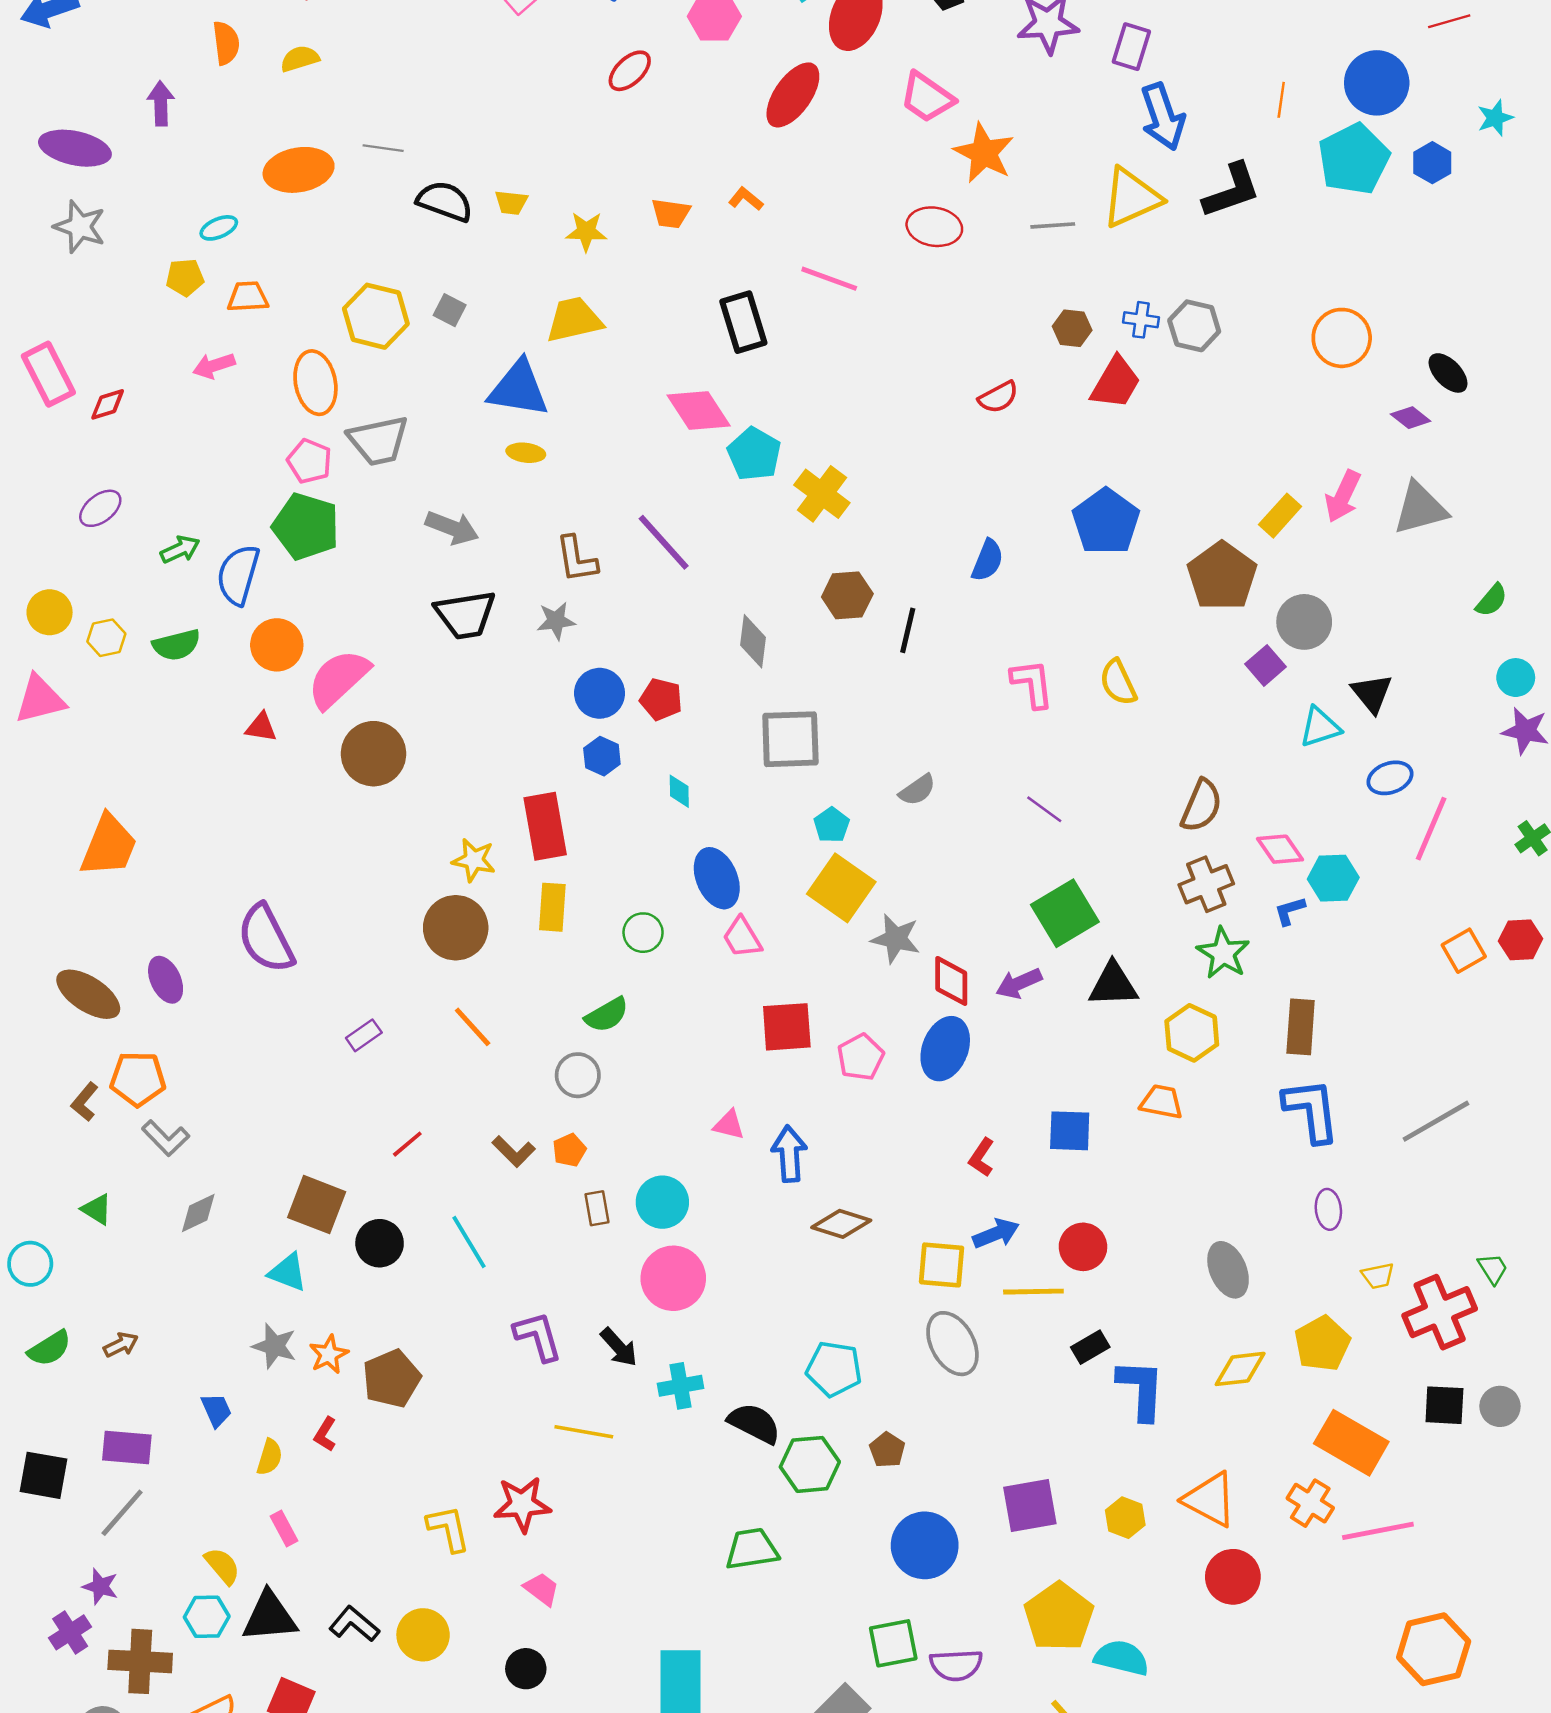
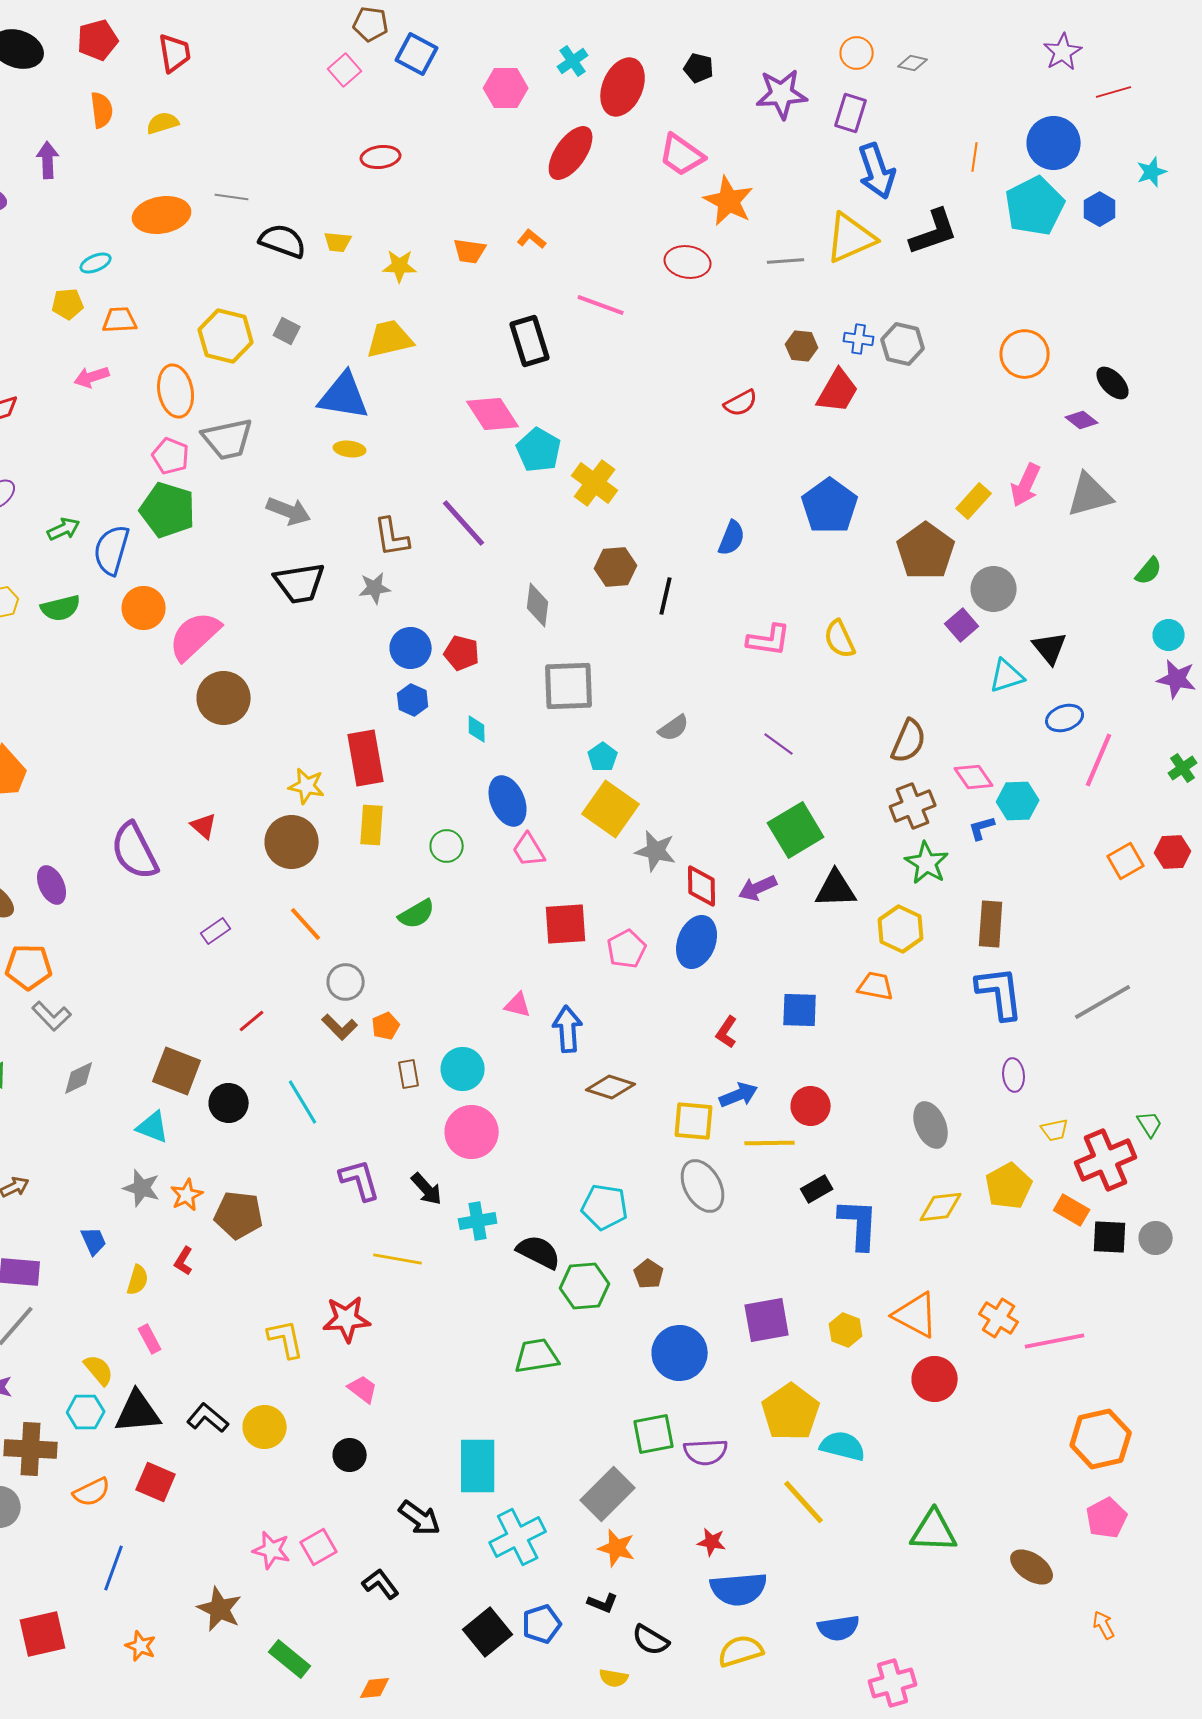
red ellipse: (630, 71) -> (381, 157), moved, turned 36
pink L-shape: (1032, 684) -> (769, 640), turned 105
red triangle: (261, 727) -> (204, 826), moved, turned 32
gray circle: (578, 1075) -> (346, 982), moved
brown pentagon: (392, 1379) -> (239, 1215), turned 30
orange rectangle: (1351, 1443) -> (1072, 1210), moved, size x0.6

